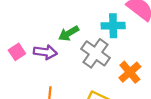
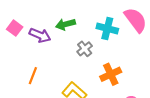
pink square: (17, 52) -> (15, 28), turned -35
gray cross: (96, 53) -> (85, 49), size x0.6

